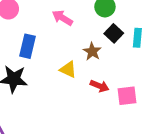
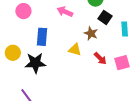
cyan rectangle: (137, 38) -> (125, 29), moved
red arrow: (99, 86) -> (100, 58), turned 32

